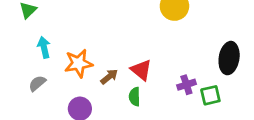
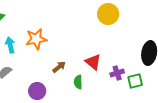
orange star: (79, 63) -> (36, 39), moved
red triangle: (141, 70) -> (93, 62), moved

